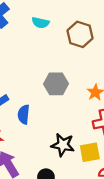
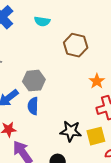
brown hexagon: (80, 34) -> (76, 45), moved
gray hexagon: (56, 84) -> (34, 81), moved

